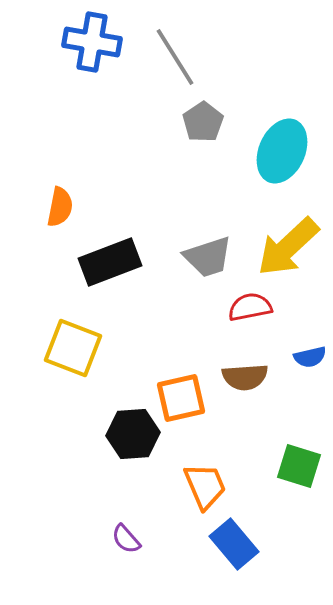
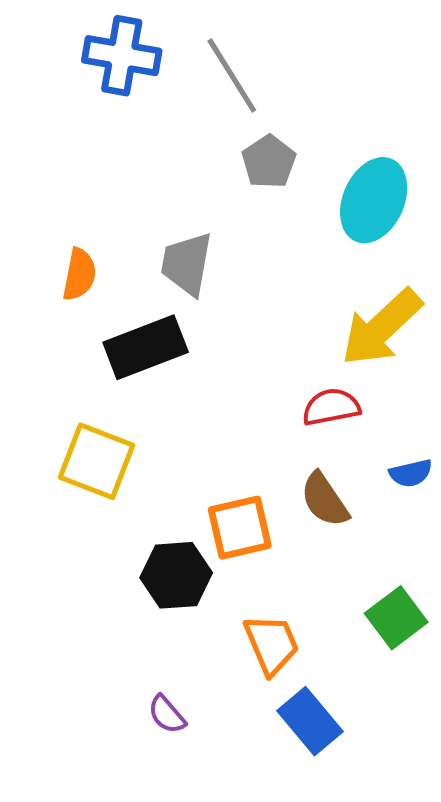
gray trapezoid: (208, 257) -> (187, 264), moved, turned 118
brown semicircle: (245, 377) -> (325, 500), turned 60
green square: (299, 466) -> (396, 618), turned 36

